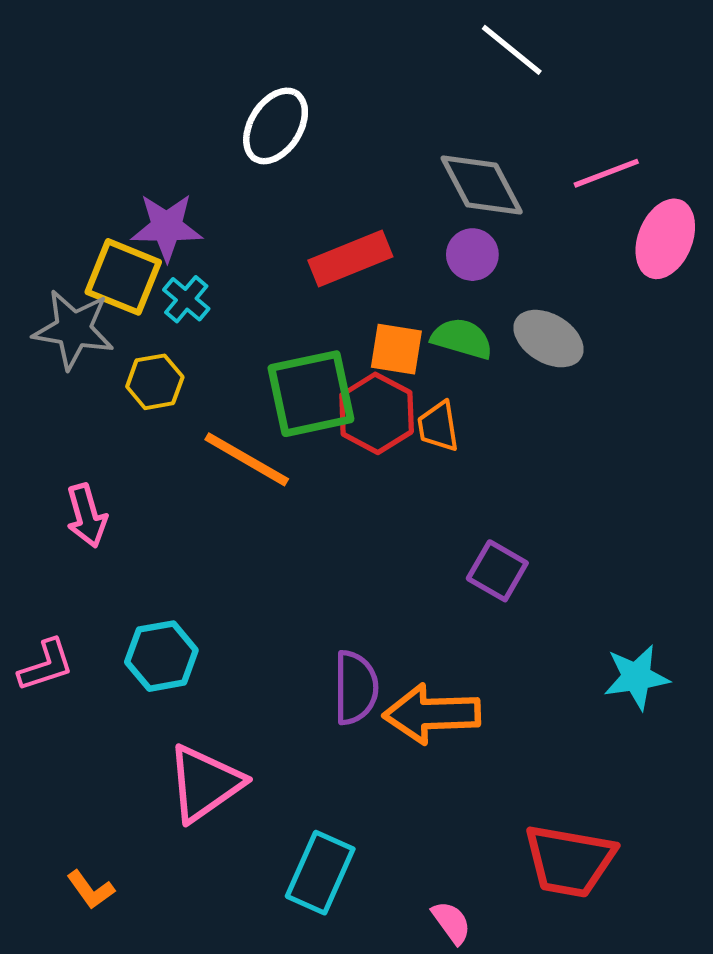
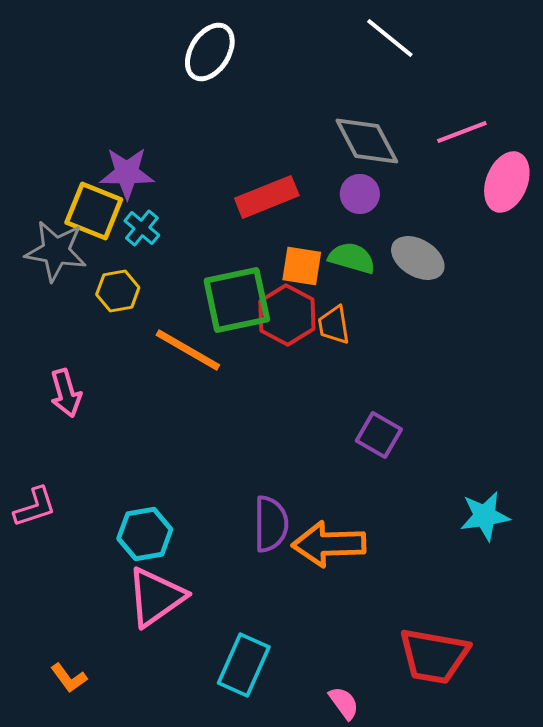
white ellipse: (276, 126) -> (210, 52), moved
cyan hexagon: (161, 656) -> (145, 534), moved

